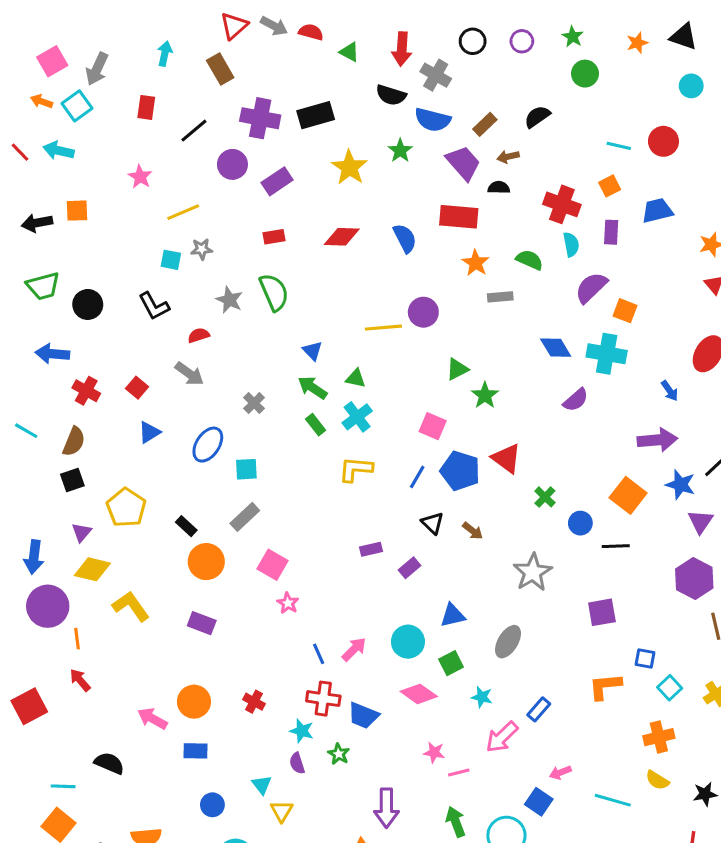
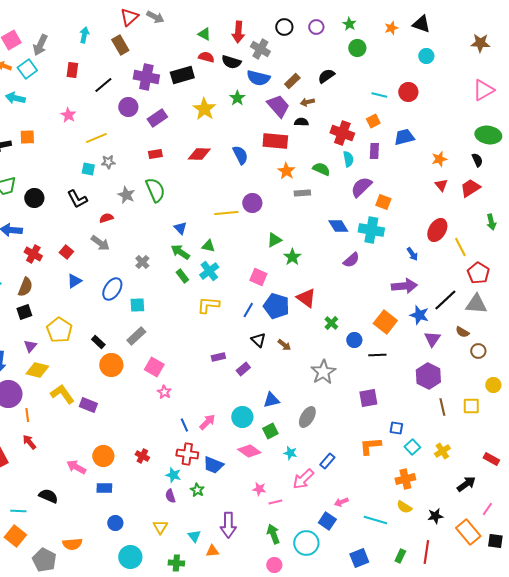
red semicircle: (311, 32) -> (206, 57), moved
purple rectangle: (202, 623) -> (88, 405), moved
cyan triangle: (262, 785) -> (194, 536), moved

